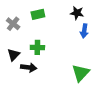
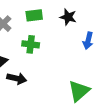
black star: (77, 13) -> (68, 17), moved
green cross: (37, 47) -> (31, 44), moved

